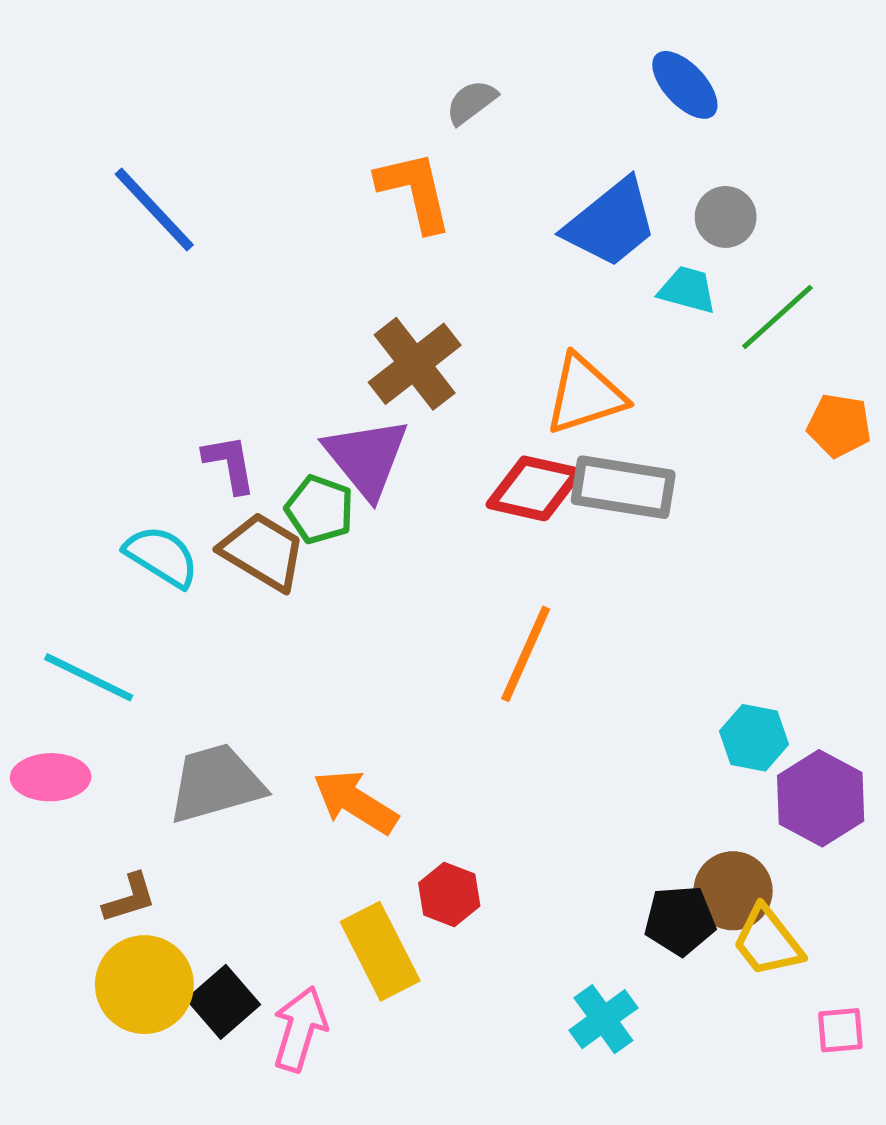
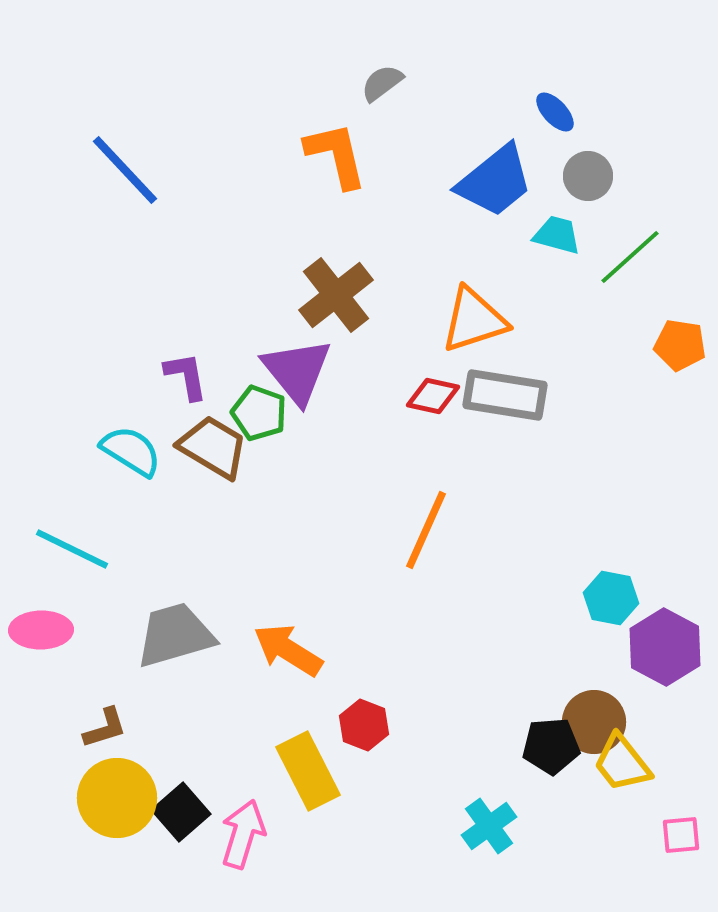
blue ellipse: (685, 85) -> (555, 112), moved, size x0.7
red diamond: (534, 488) -> (433, 396), size x0.7

